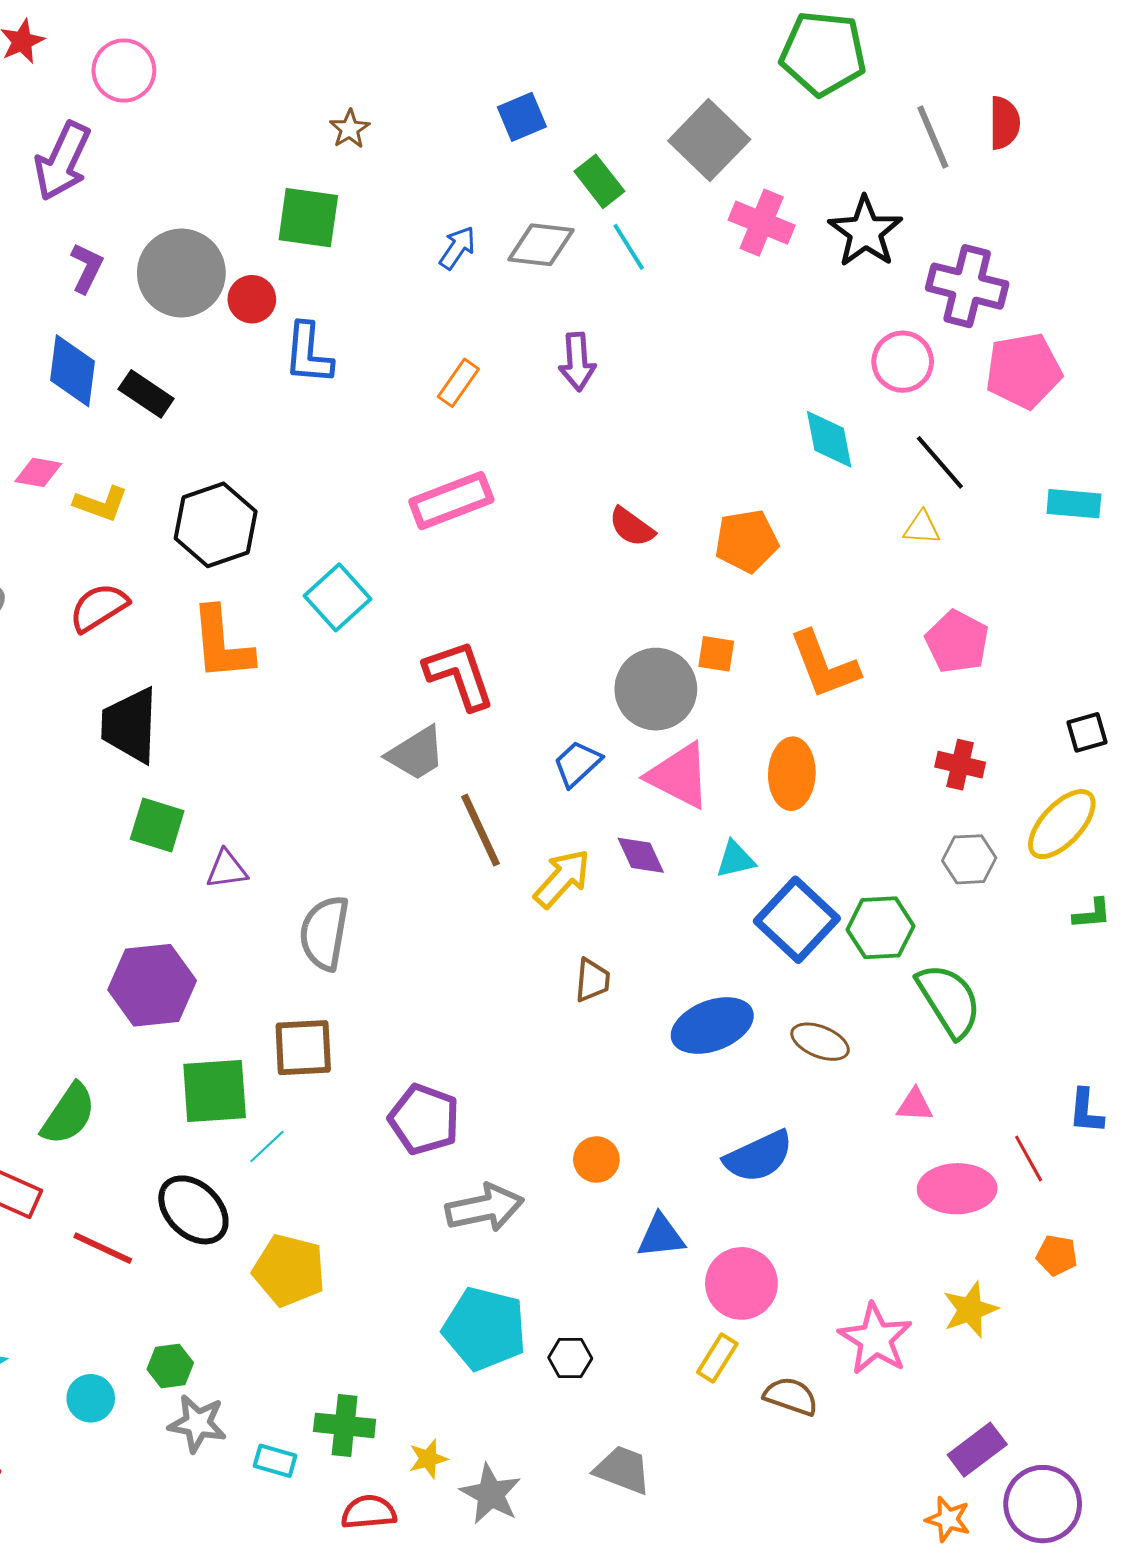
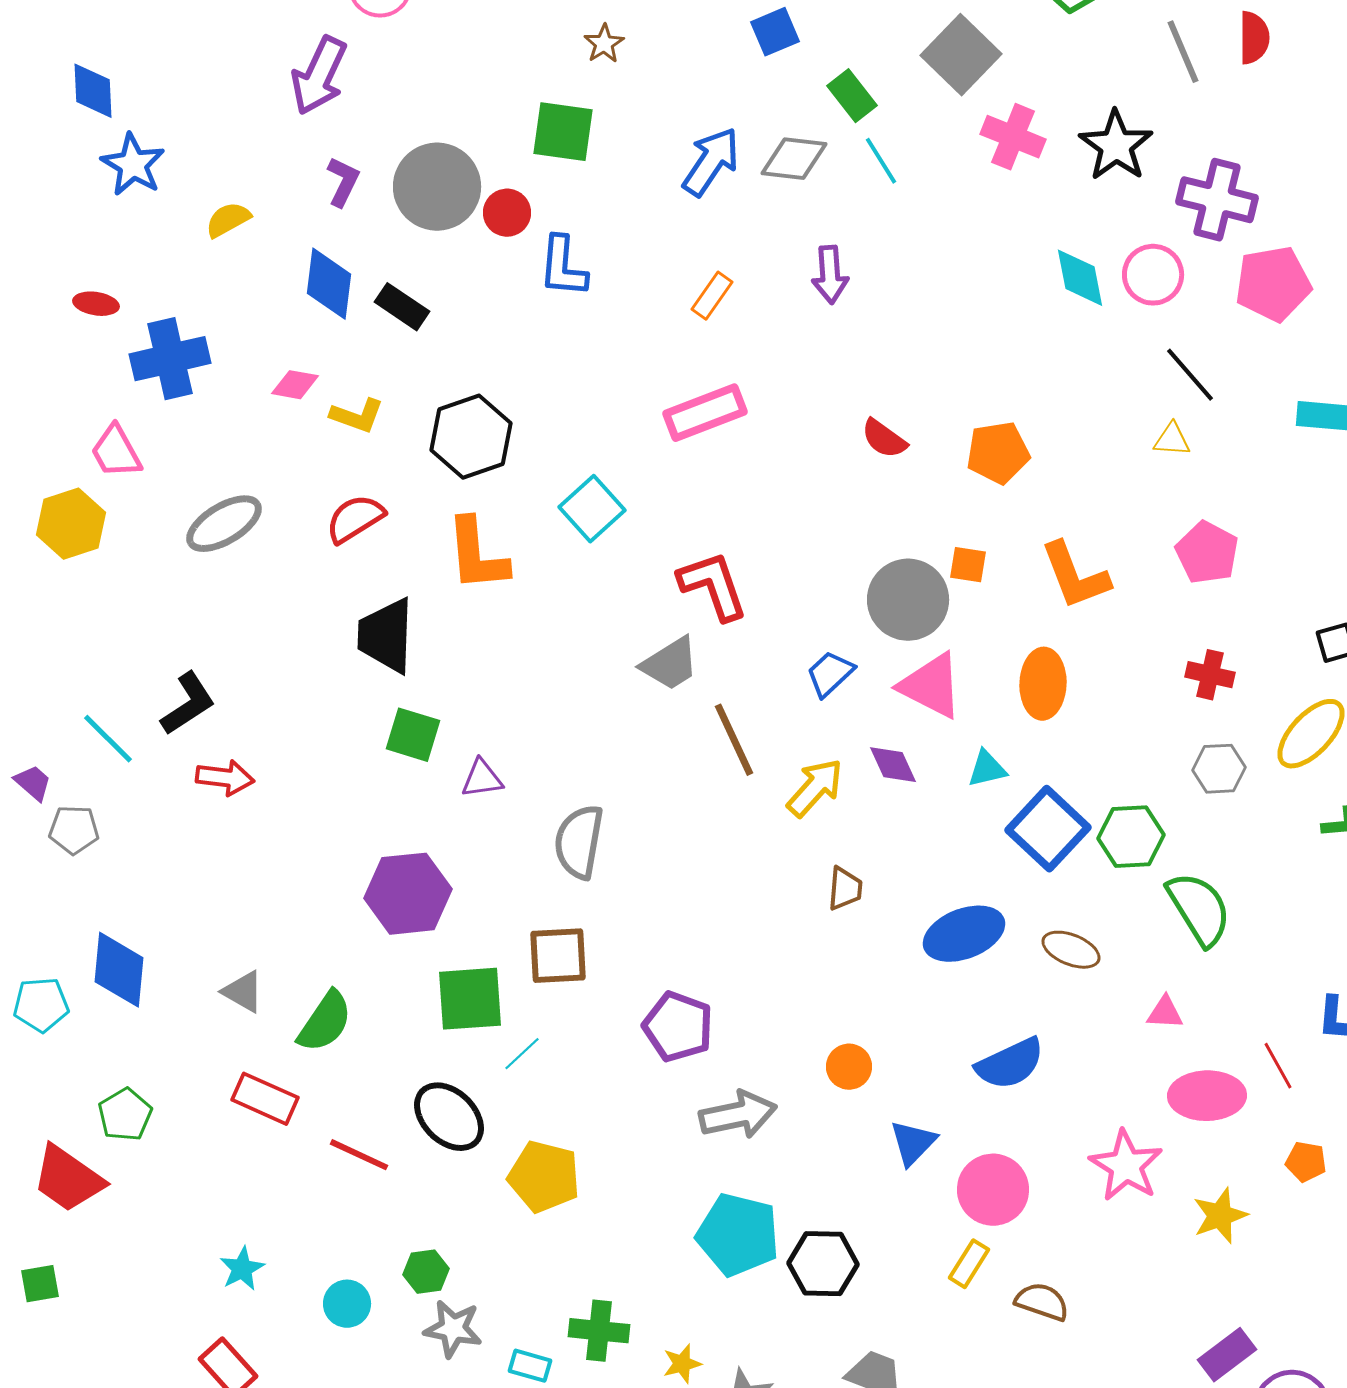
blue arrow: (457, 248) -> (711, 162), size x1.6
cyan diamond: (829, 439) -> (1080, 278), moved
blue triangle: (661, 1236) -> (913, 1143), turned -40
pink star: (875, 1339) -> (1126, 1166), moved
black hexagon: (570, 1358) -> (823, 1264), size x1.6

